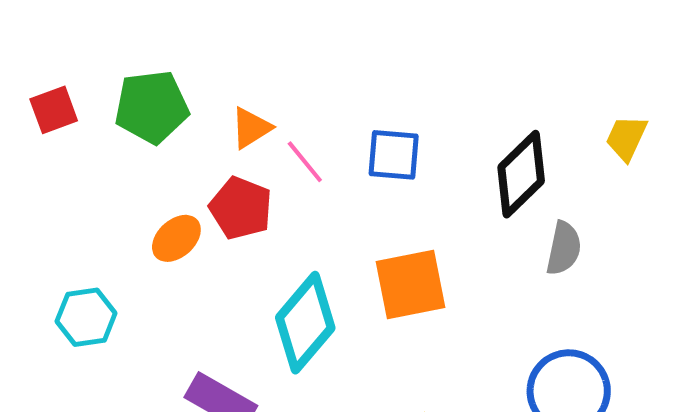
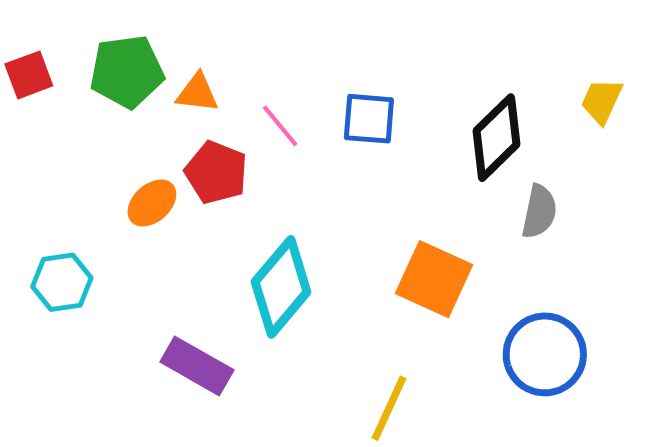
orange triangle: (251, 128) -> (197, 93), moved, turned 39
orange square: (410, 284) -> (434, 279), moved, turned 36

